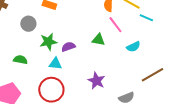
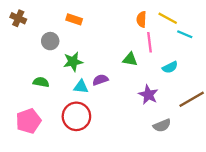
pink line: (115, 25) -> (149, 42), turned 30
purple semicircle: (68, 47) -> (100, 80), moved
purple star: (96, 81) -> (148, 95), moved

